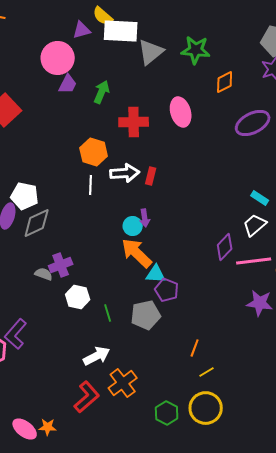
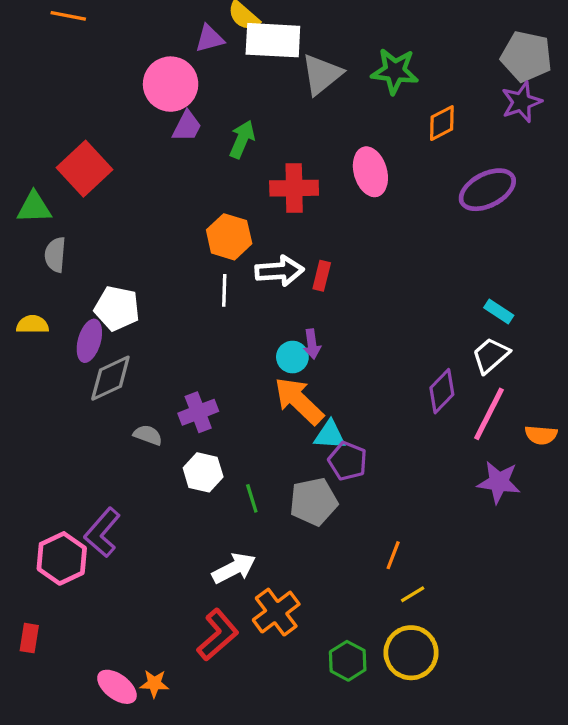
gray diamond: (37, 223) -> (110, 378), moved
pink line: (254, 261) -> (489, 414), turned -56
purple cross: (61, 265) -> (198, 412), moved

